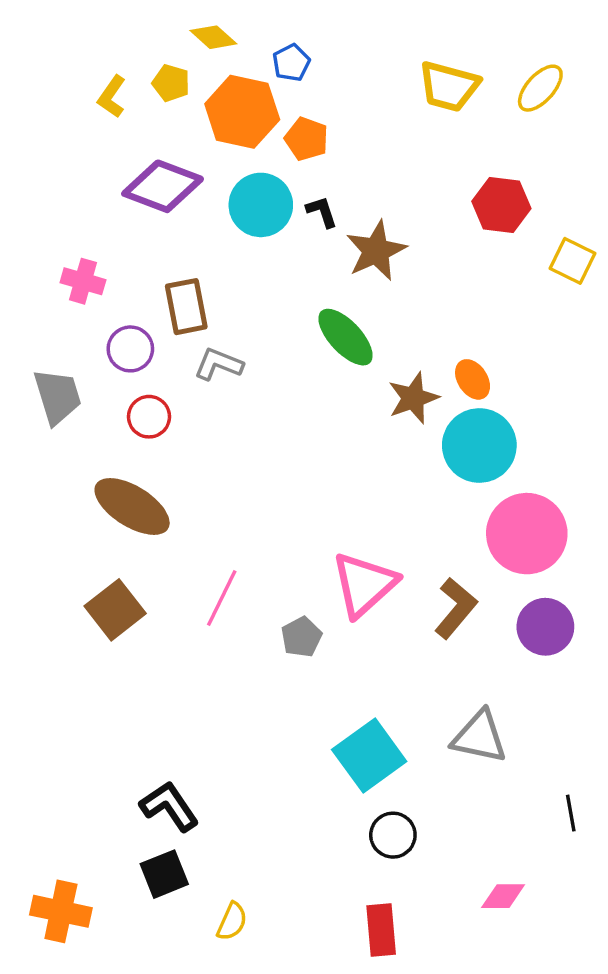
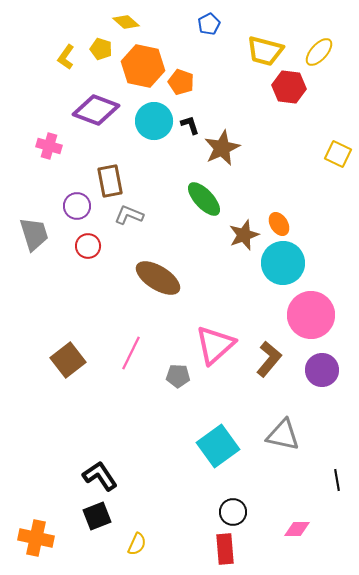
blue pentagon: (291, 63) -> (209, 24), moved
red hexagon: (501, 205) -> (289, 87), moved
pink cross: (83, 281) -> (49, 146), moved
brown ellipse: (132, 506) -> (158, 278), moved
gray pentagon: (301, 637) -> (178, 376), turned 30
black circle: (393, 835) -> (233, 512), moved

